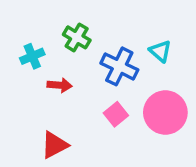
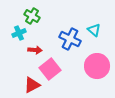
green cross: (77, 37) -> (32, 16), moved
pink square: (116, 114) -> (50, 69), moved, size x1.5

